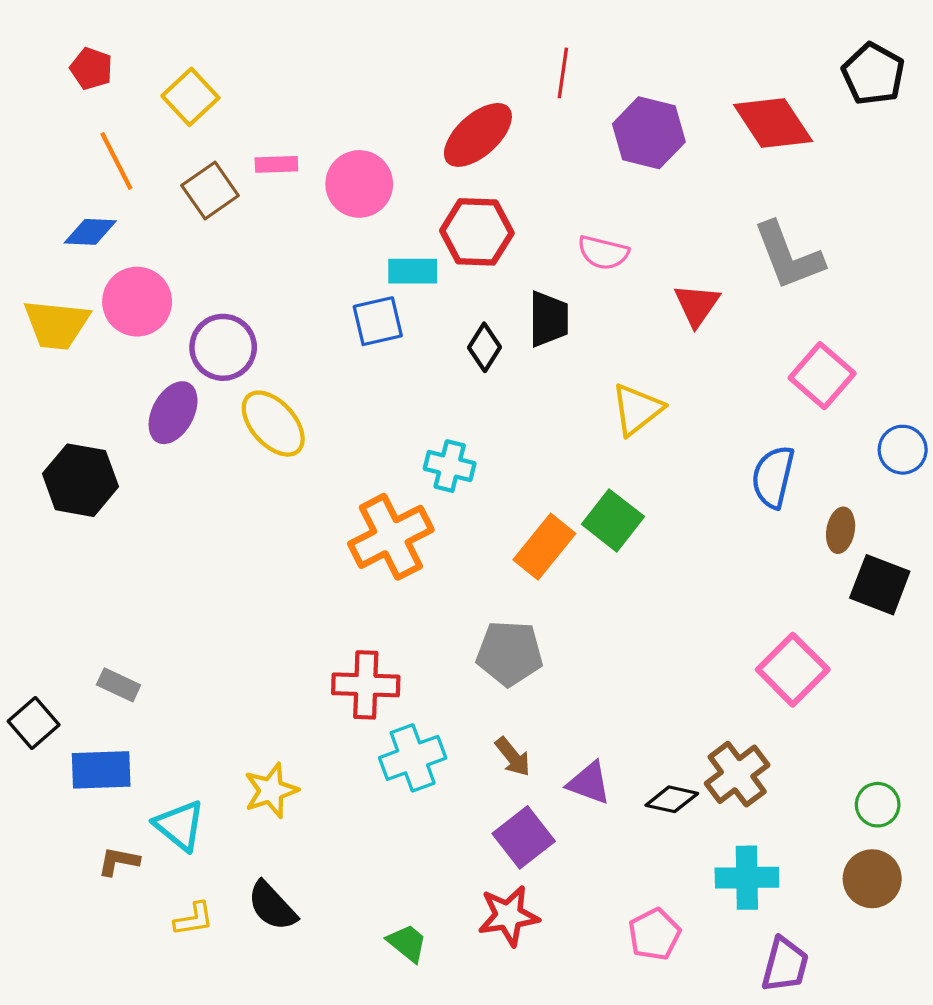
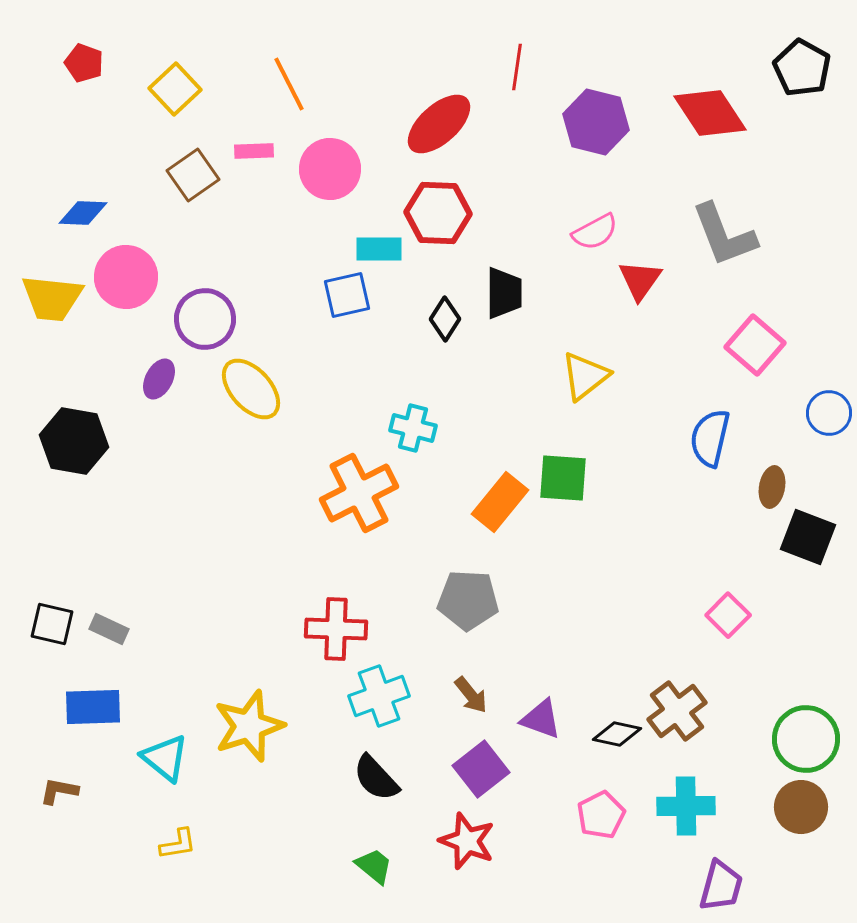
orange line: (116, 161) -> (289, 84), moved
pink semicircle: (603, 253) -> (595, 232), moved, turned -42
purple ellipse: (173, 413) -> (159, 379), size x0.7
green square: (613, 520) -> (563, 478), turned -34
pink square: (793, 670) -> (728, 615), size x0.7
black square: (34, 723) -> (52, 624), moved, turned -36
yellow star: (271, 791) -> (249, 726), size x1.4
green circle: (878, 805) -> (806, 739), size x1.6
brown L-shape: (119, 861) -> (59, 791), moved
black semicircle: (272, 906) -> (376, 778), moved
red star: (508, 916) -> (467, 841), turned 30
pink pentagon: (654, 934) -> (601, 815), moved

